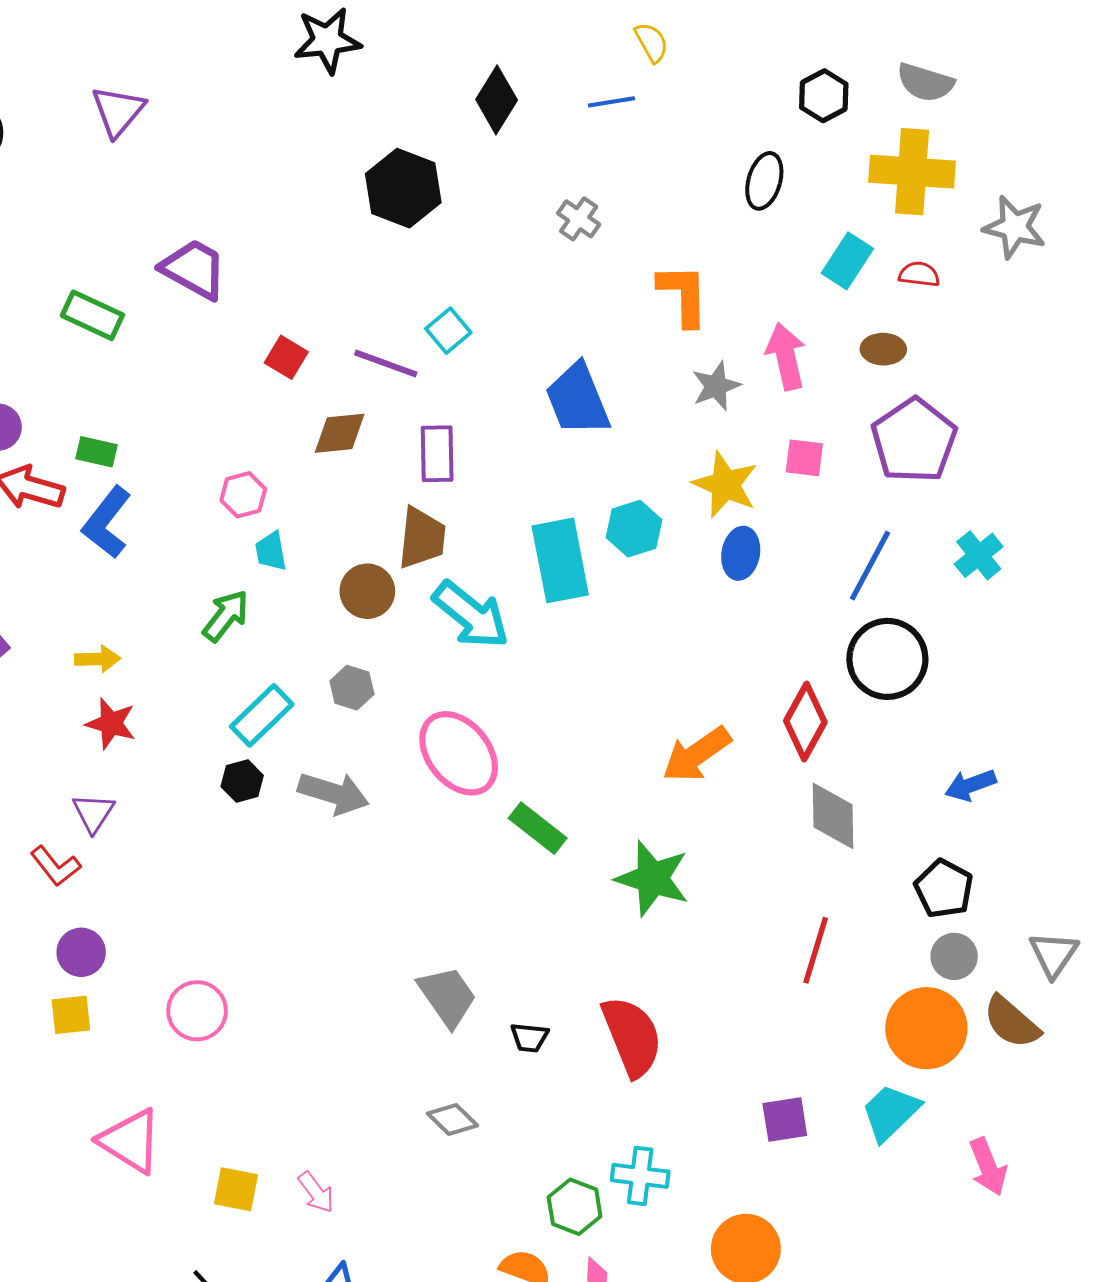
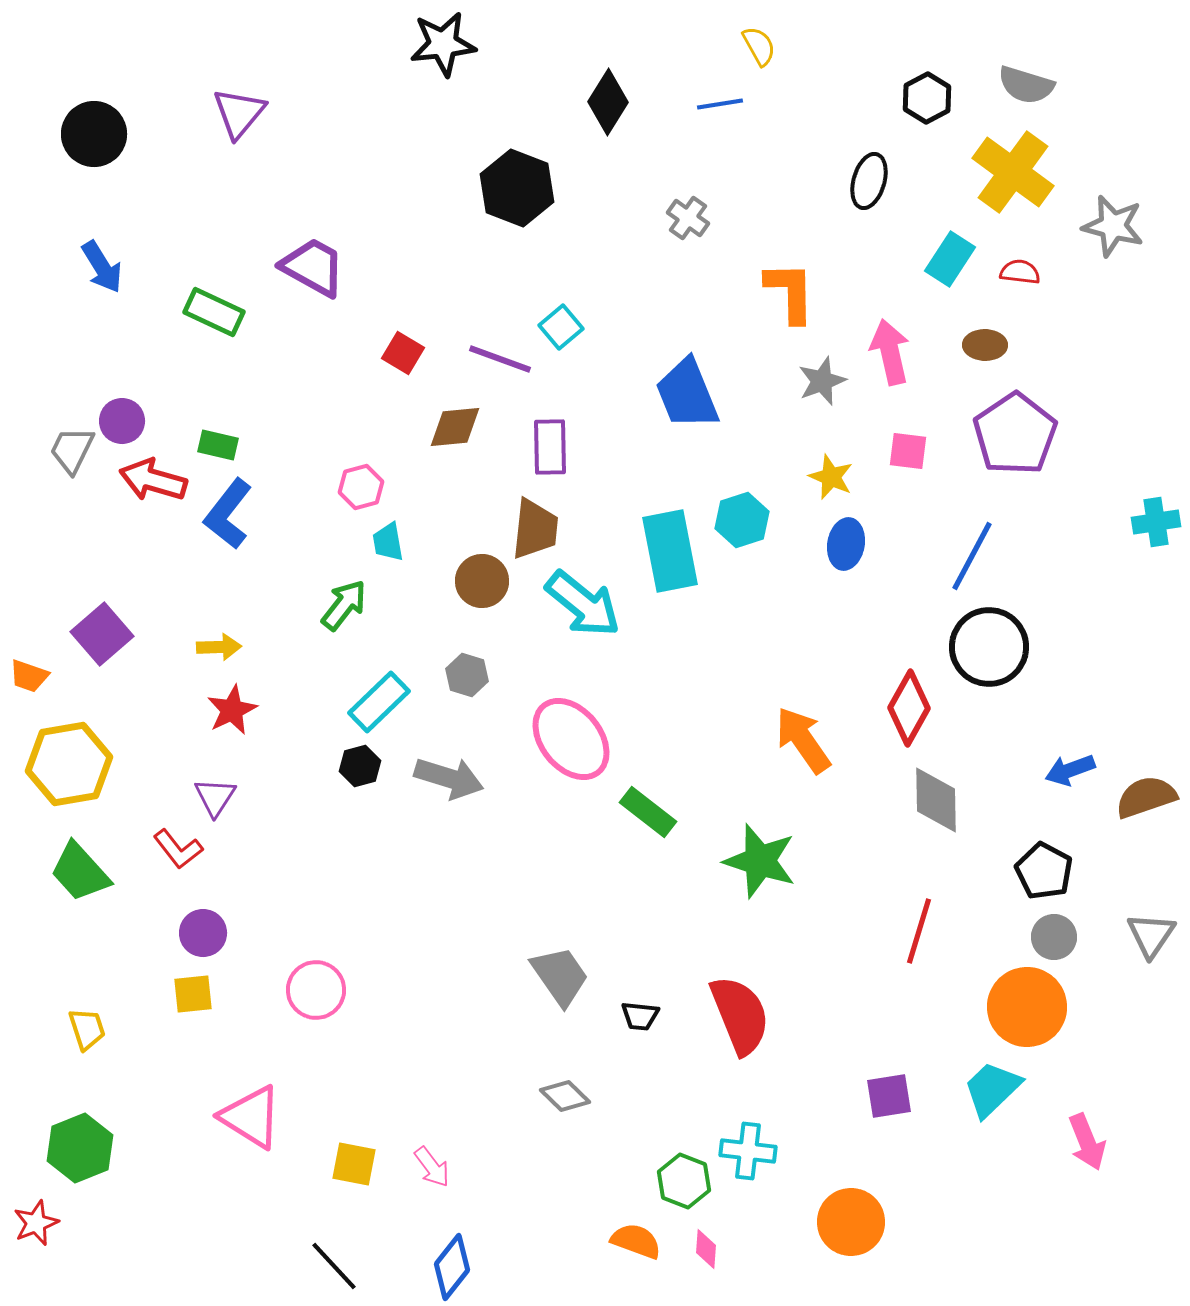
yellow cross: (912, 172) -> (1013, 172), turned 32
yellow star: (725, 485) -> (831, 477), size x0.7
cyan cross: (979, 555) -> (1156, 522), moved, turned 30
red star: (111, 724) -> (232, 710), turned 30
orange arrow: (697, 754) -> (803, 740), turned 90
brown semicircle: (1012, 1022) -> (1146, 797), moved, turned 120

